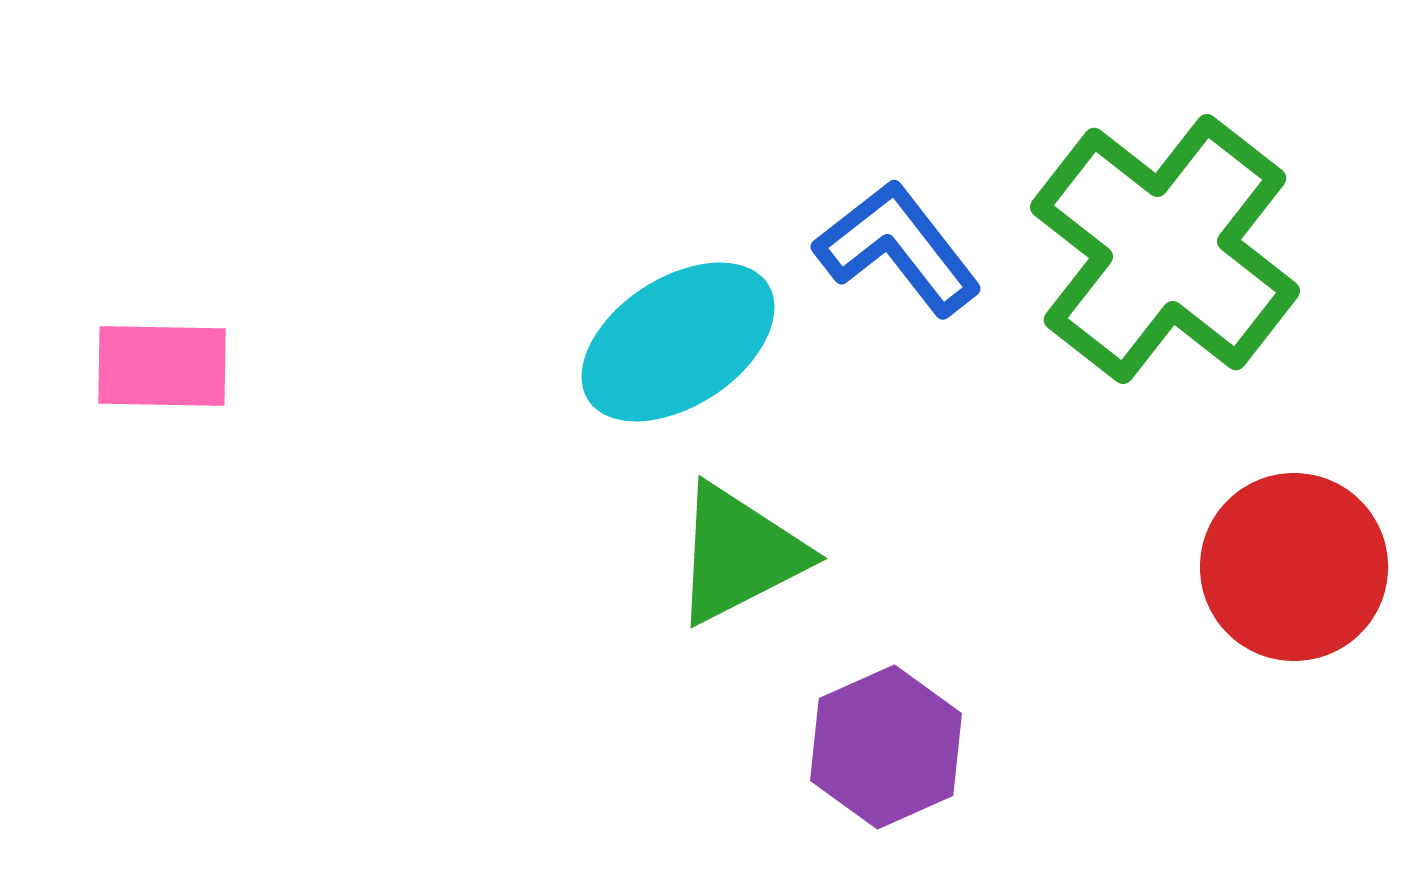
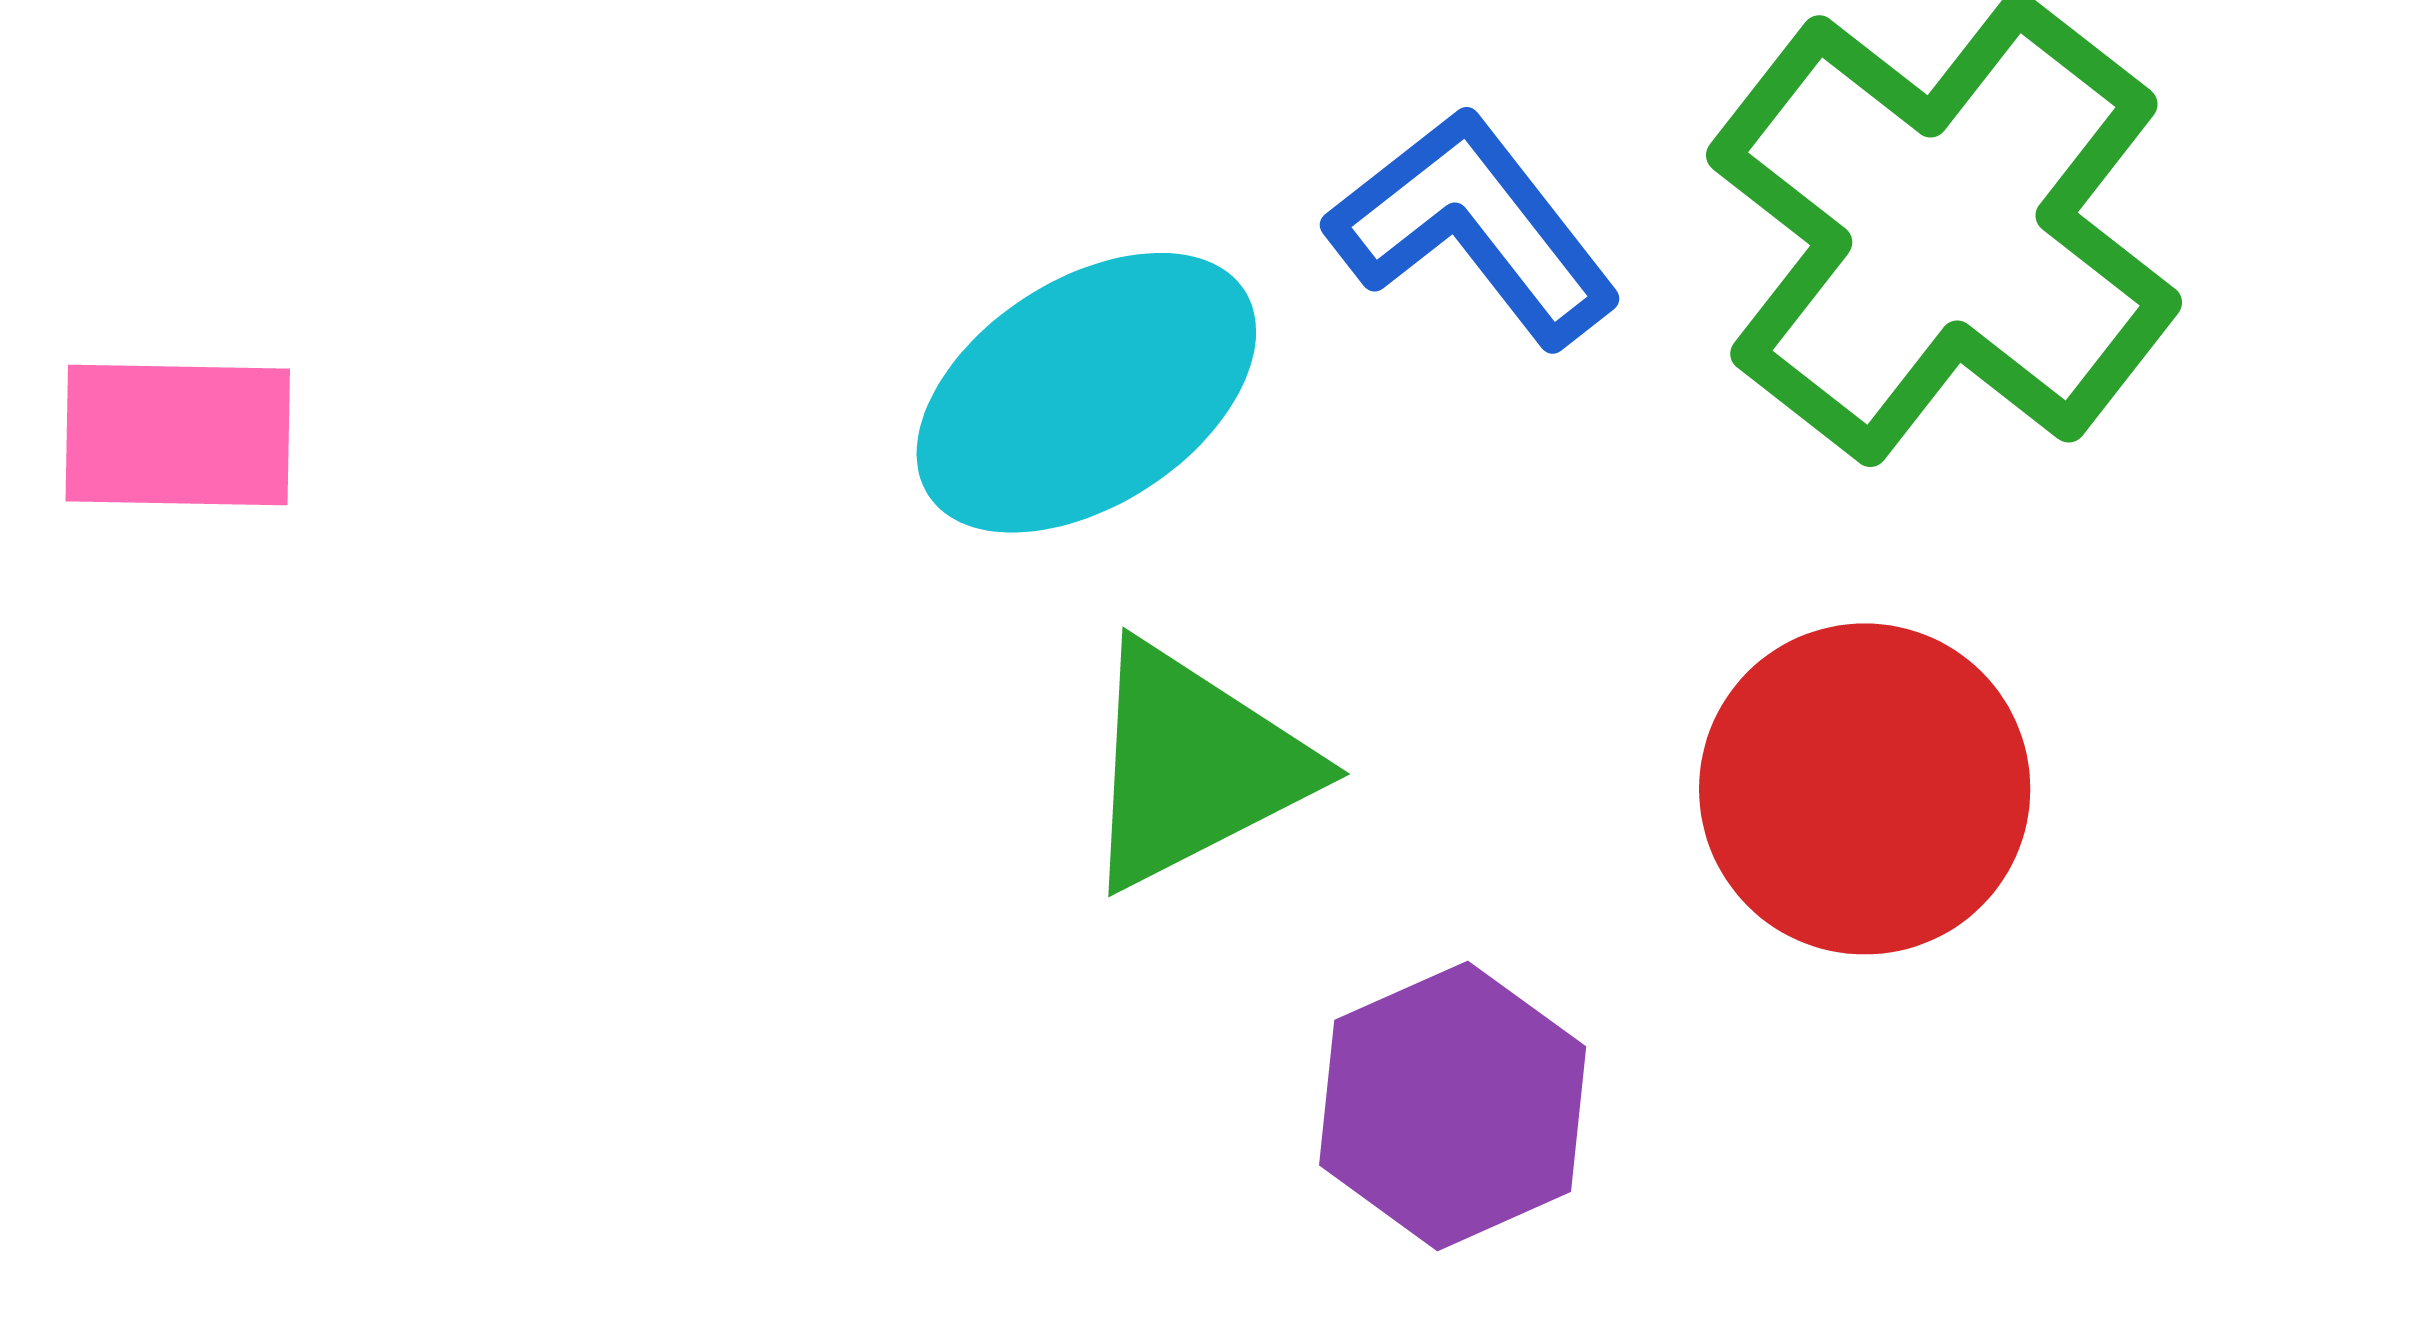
red circle: (1294, 567) -> (1865, 789), moved

